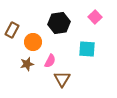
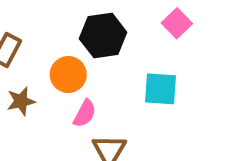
orange circle: (33, 42) -> (68, 75), moved
brown star: (27, 64) -> (21, 101), moved

